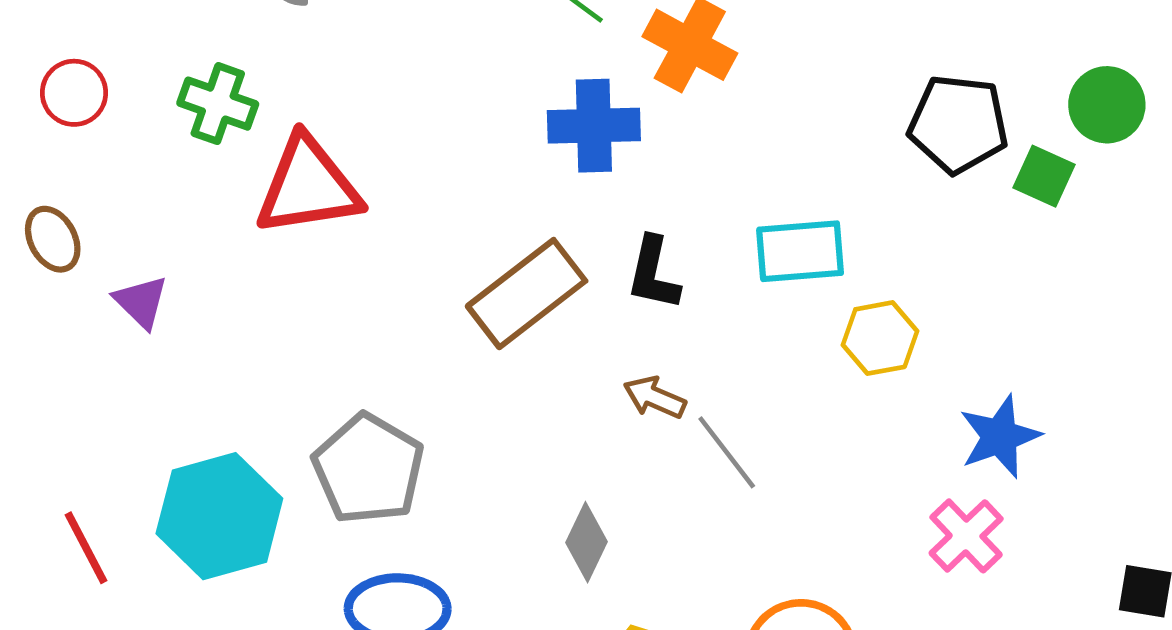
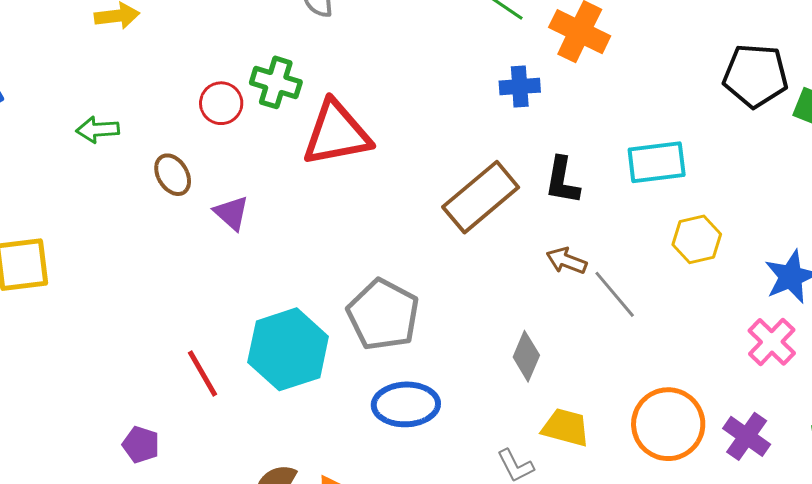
red circle: (74, 93) -> (221, 103), moved
blue cross: (594, 126) -> (520, 87), size x0.7
yellow hexagon: (880, 338) -> (697, 239), moved

